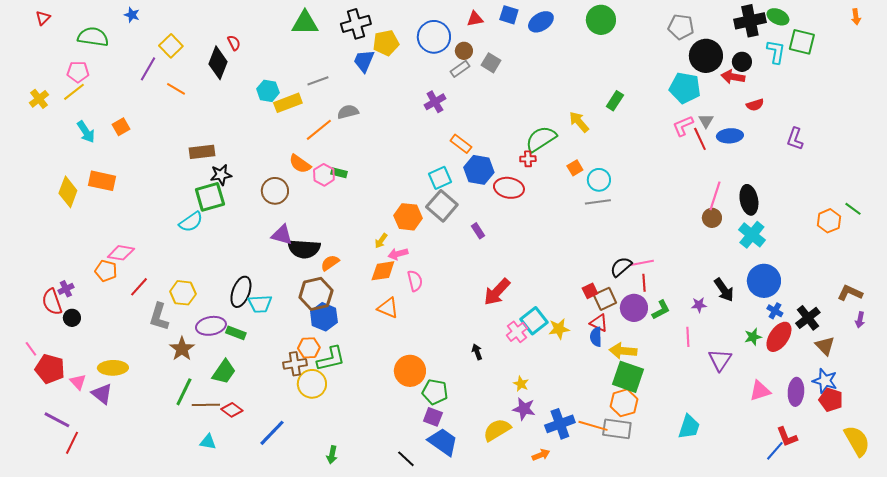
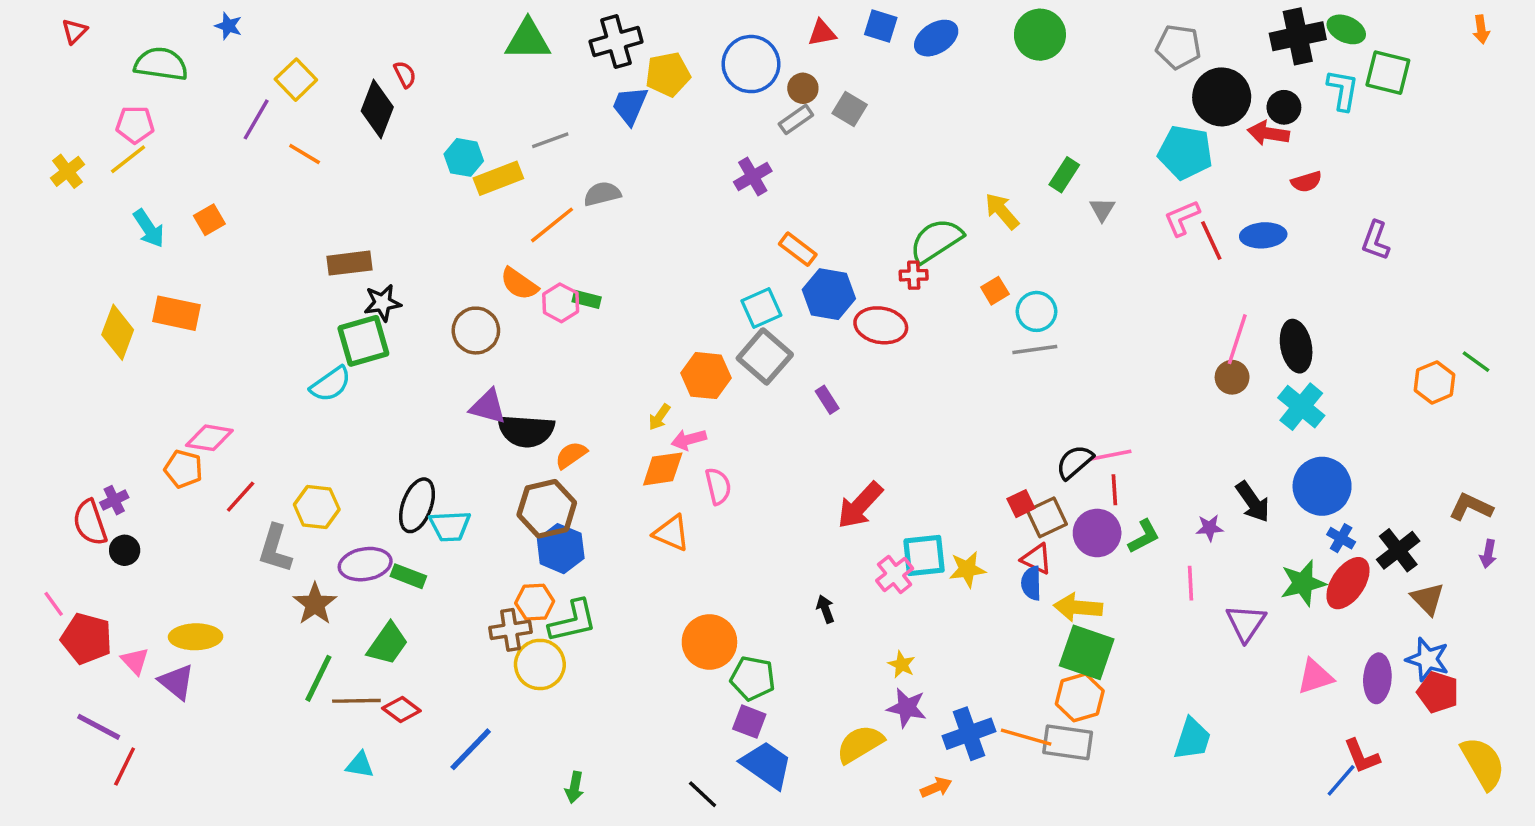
gray triangle: (706, 121) -> (1102, 209), moved
cyan square: (534, 321) -> (924, 555), turned 32
green star: (753, 337) -> (1303, 583), size x1.5

